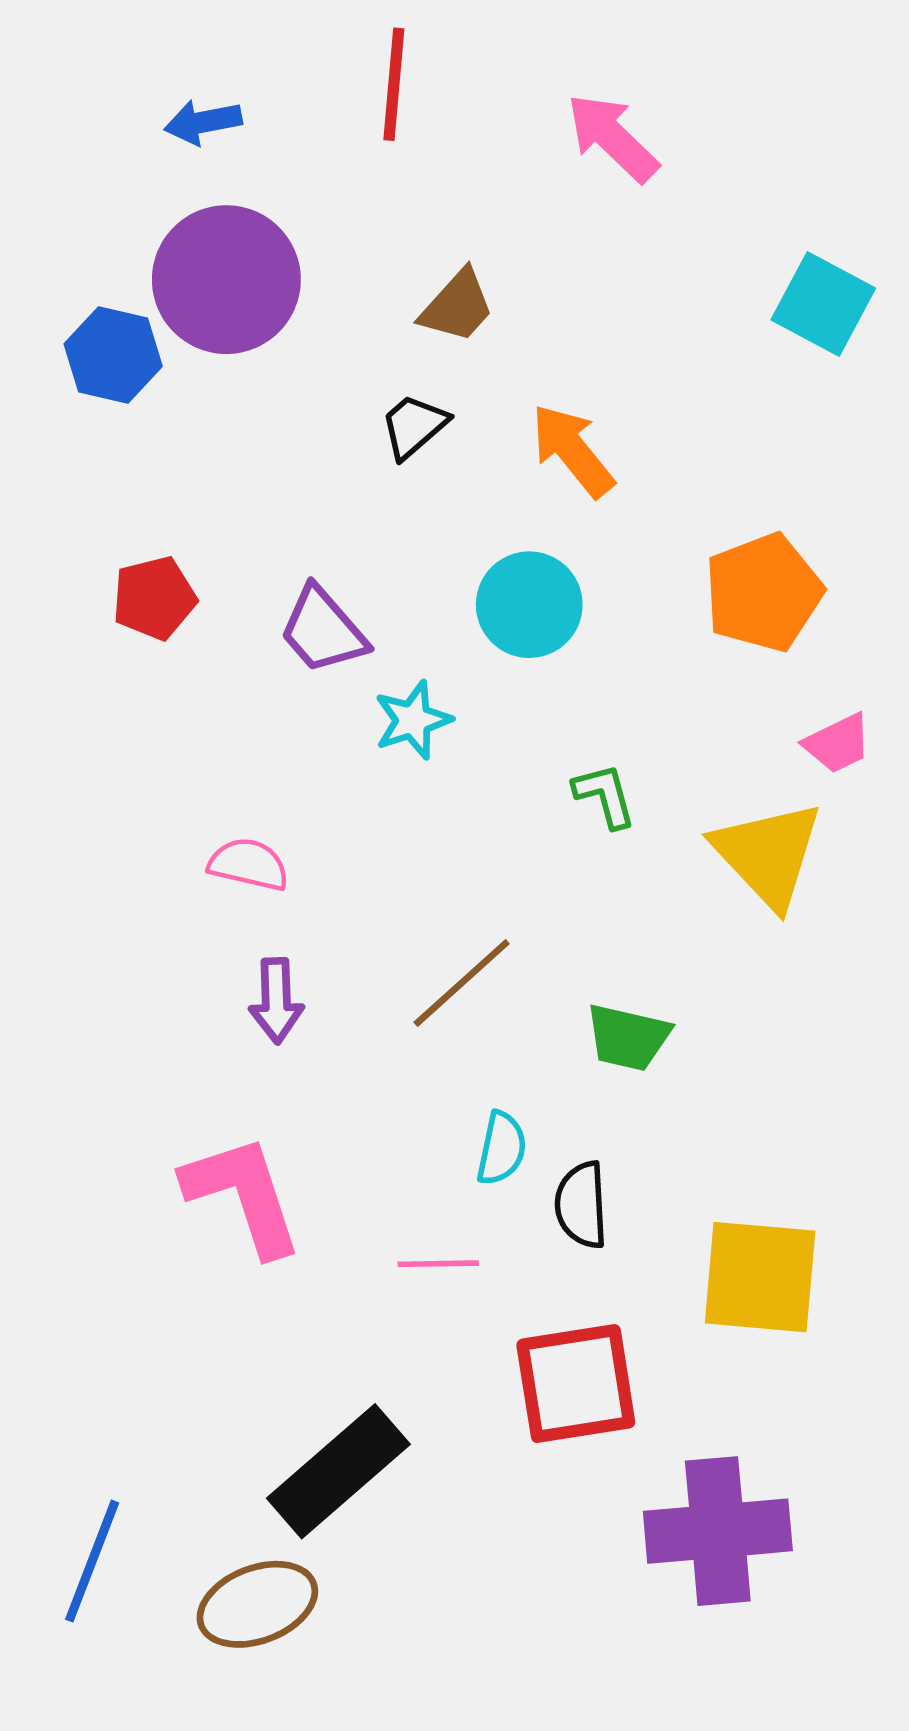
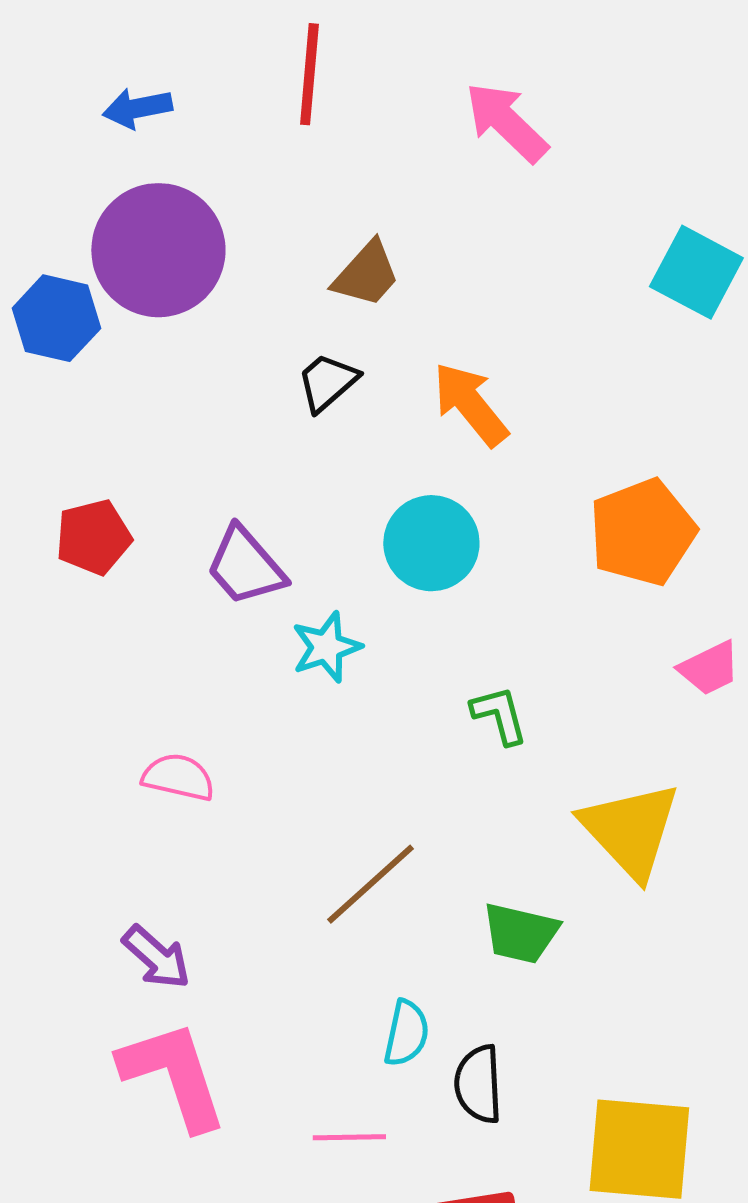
yellow triangle: (768, 854) -> (630, 830), moved
purple arrow: (276, 1001) -> (156, 957), moved, turned -46

